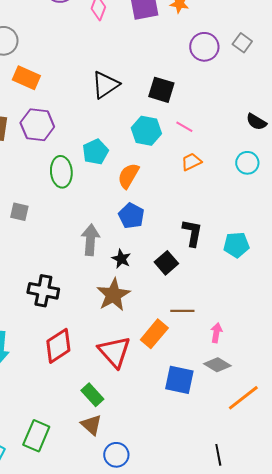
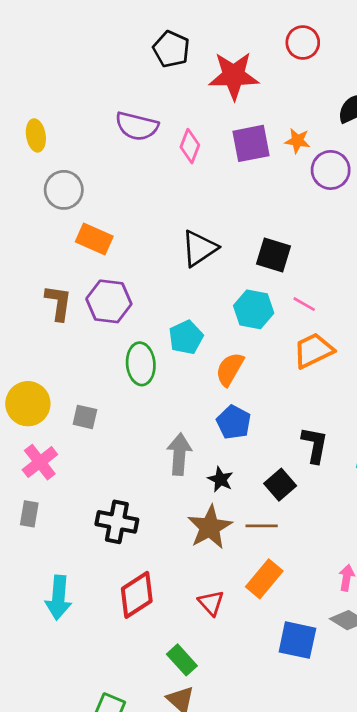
purple circle: (204, 47) -> (331, 170), moved
orange trapezoid: (191, 162) -> (313, 351), size x1.5
brown line: (182, 311) -> (262, 526), moved
red triangle: (114, 352) -> (211, 603), size x0.6

